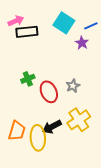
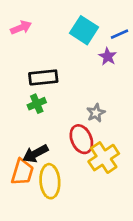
black rectangle: (27, 32) -> (43, 77), moved
red ellipse: (49, 92) -> (81, 139), moved
black arrow: (52, 127) -> (35, 154), moved

